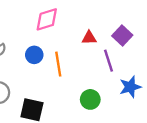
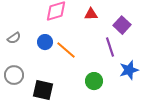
red triangle: (89, 38) -> (91, 14), moved
orange line: (58, 64) -> (66, 50), turned -40

